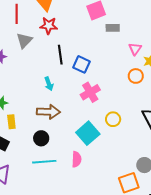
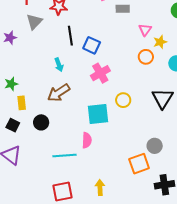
brown arrow: (48, 112) -> (59, 93), turned 145
cyan square: (88, 133) -> (98, 114), turned 35
black circle: (41, 138) -> (41, 122), moved
cyan line: (44, 162) -> (64, 155), moved

